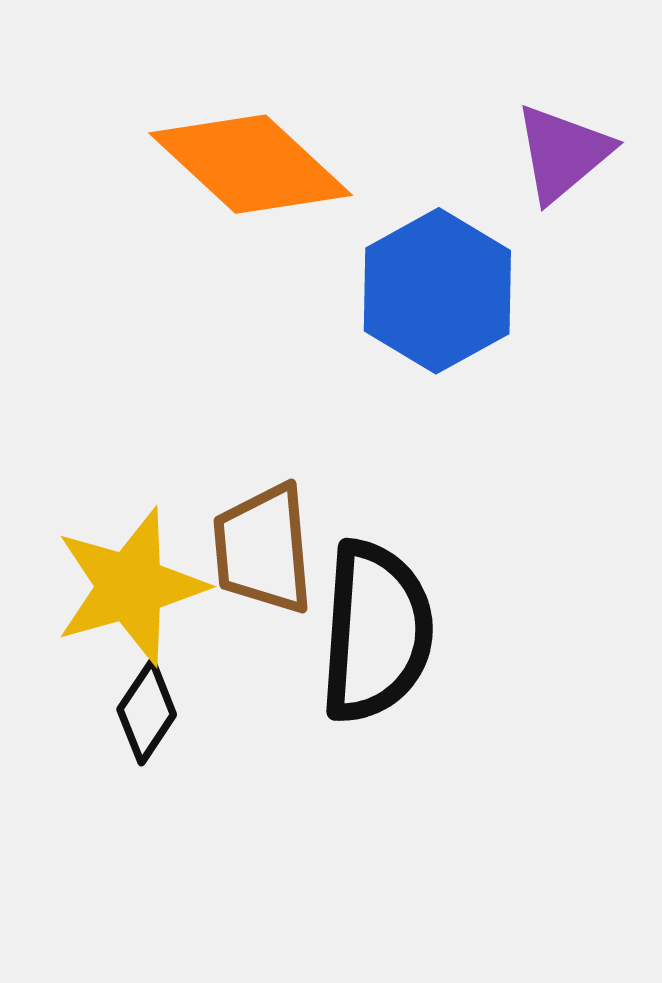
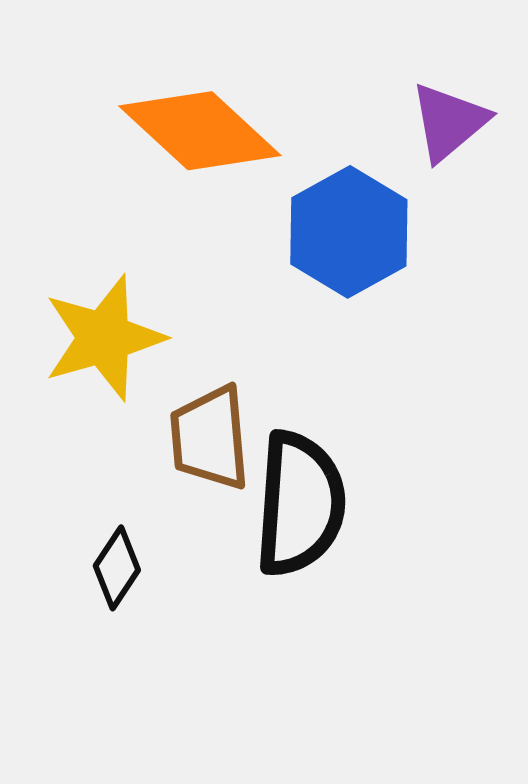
yellow star: (130, 587) -> (104, 338), moved

